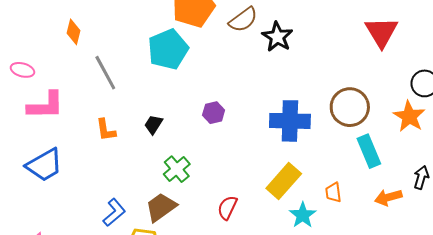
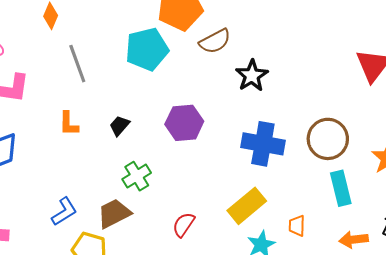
brown semicircle: (243, 20) -> (215, 41), moved
black star: (277, 37) -> (252, 76), moved
purple hexagon: (214, 113) -> (184, 123), size x1.6

